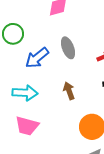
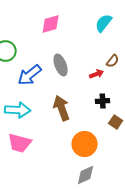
brown arrow: (69, 91) -> (62, 108), size x1.4

